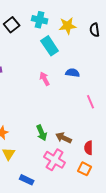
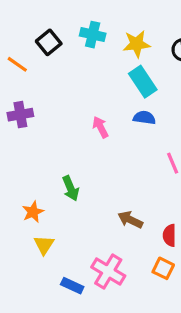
cyan rectangle: (50, 46) -> (143, 82), moved
green arrow: (42, 133) -> (71, 188), moved
pink cross: (55, 160) -> (108, 271), moved

